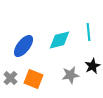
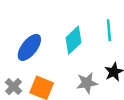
cyan diamond: (59, 40) -> (73, 40), turned -30

